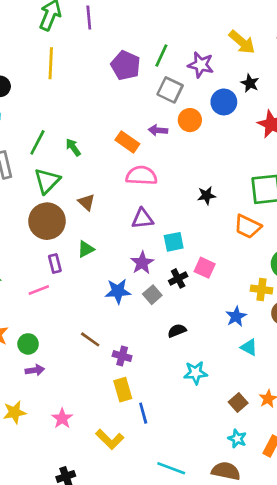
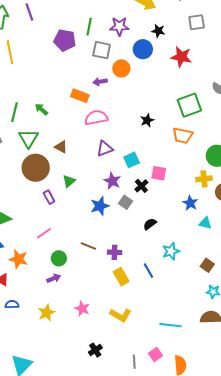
pink line: (39, 290) -> (44, 233), moved
green circle: (28, 344) -> (59, 258), moved
blue line: (143, 413) -> (149, 271), moved

